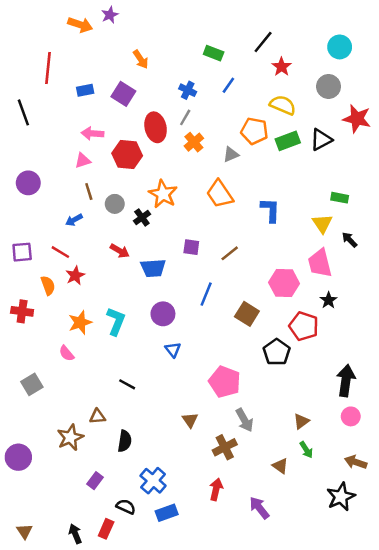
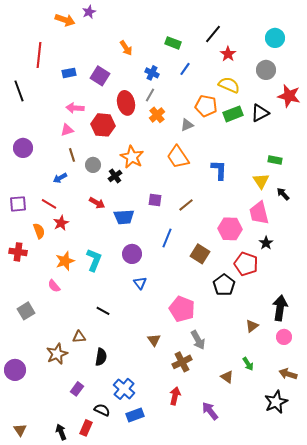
orange arrow: (141, 59) -> (126, 48), moved
brown triangle: (301, 421) -> (252, 326), moved

